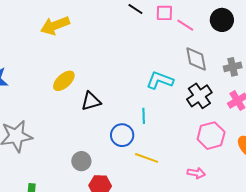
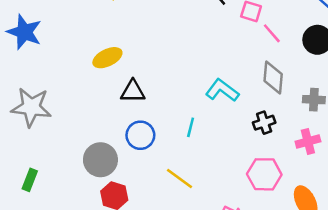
black cross: (199, 96) -> (264, 123), size x0.7
blue circle: (122, 135) -> (140, 135), moved
gray circle: (81, 161) -> (100, 160), size x1.4

